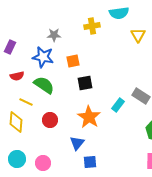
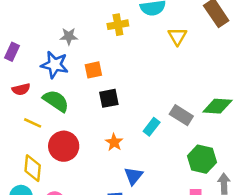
orange star: (89, 117) -> (114, 142), size x0.6
red circle: (50, 120) -> (64, 146), size x1.5
yellow diamond: (16, 122) -> (33, 168), moved
blue triangle: (77, 143) -> (133, 176), moved

